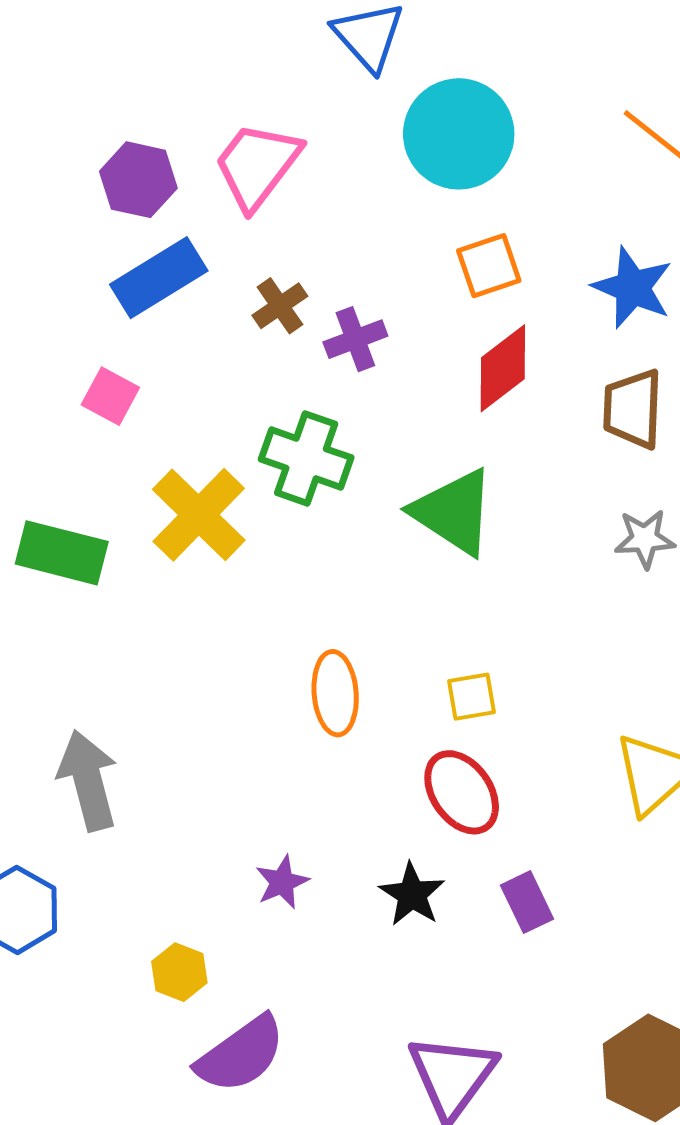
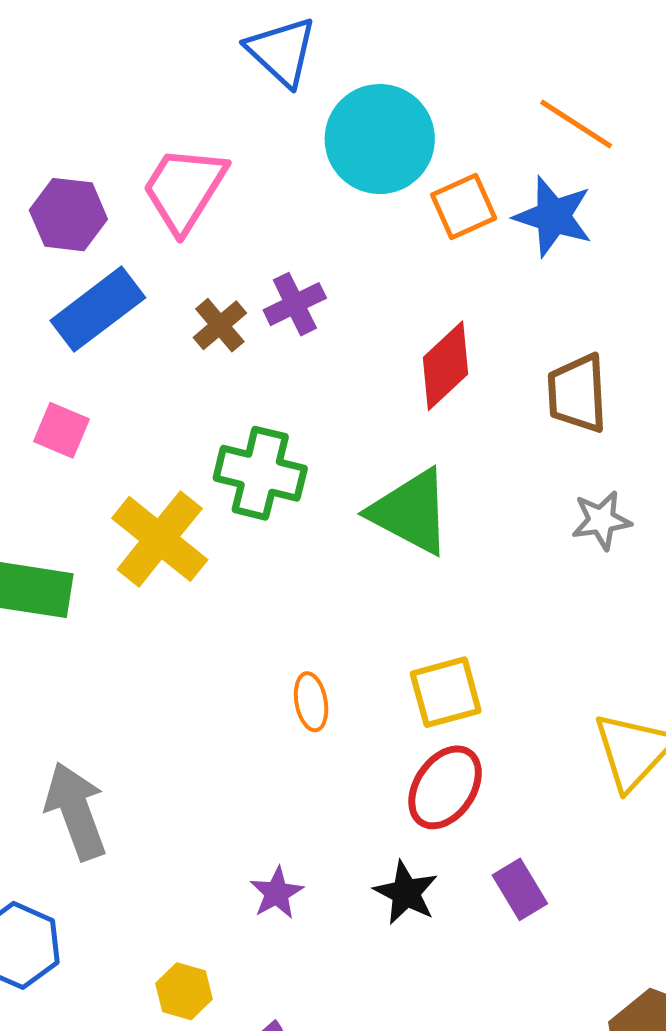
orange square: (489, 266) -> (464, 206), moved
blue star: (633, 288) -> (553, 216), moved
purple cross: (355, 339) -> (295, 304), moved
orange ellipse: (335, 693) -> (311, 702), size x0.7
yellow square: (472, 697) -> (446, 692), size x1.4
red ellipse: (462, 792) -> (445, 787), turned 74

